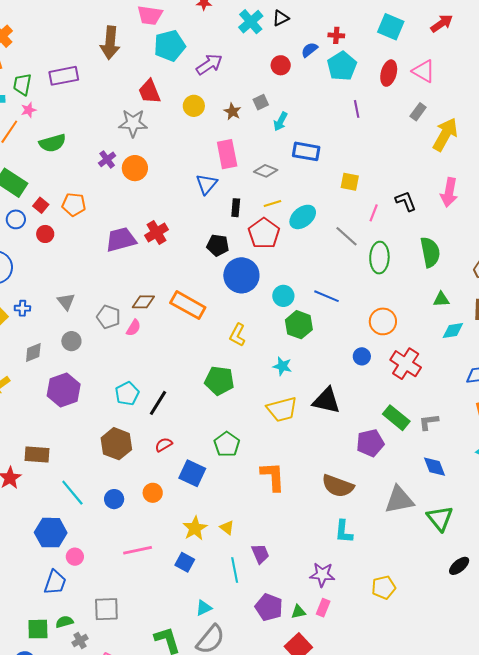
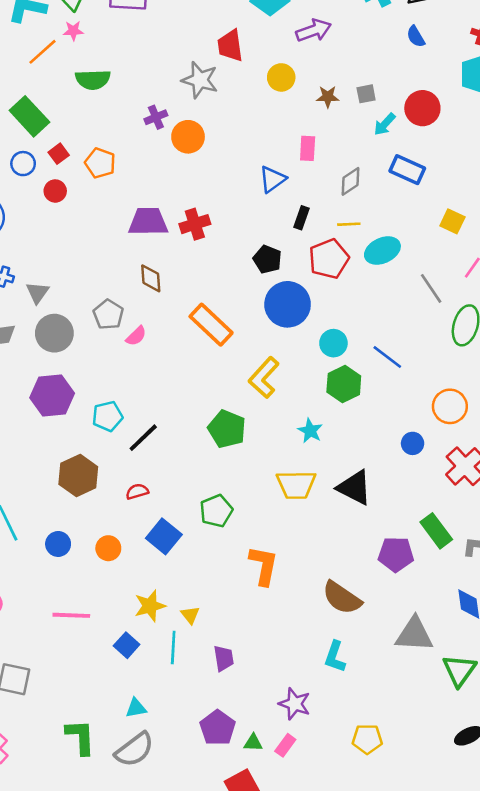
blue semicircle: (309, 50) -> (416, 37), moved, turned -96
red circle: (281, 65) -> (422, 108), moved, size x1.4
brown star: (232, 112) -> (328, 97), turned 30
pink rectangle: (227, 154) -> (308, 148), size x0.7
gray diamond: (266, 171) -> (351, 181), turned -70
gray triangle: (66, 301) -> (37, 293), moved
brown diamond: (143, 302) -> (151, 278), moved, turned 70
yellow L-shape: (238, 335) -> (264, 378), size x1.4
gray circle: (71, 341) -> (54, 333), size x1.5
purple hexagon: (64, 390) -> (52, 395), moved
cyan line: (235, 570) -> (173, 648), moved

